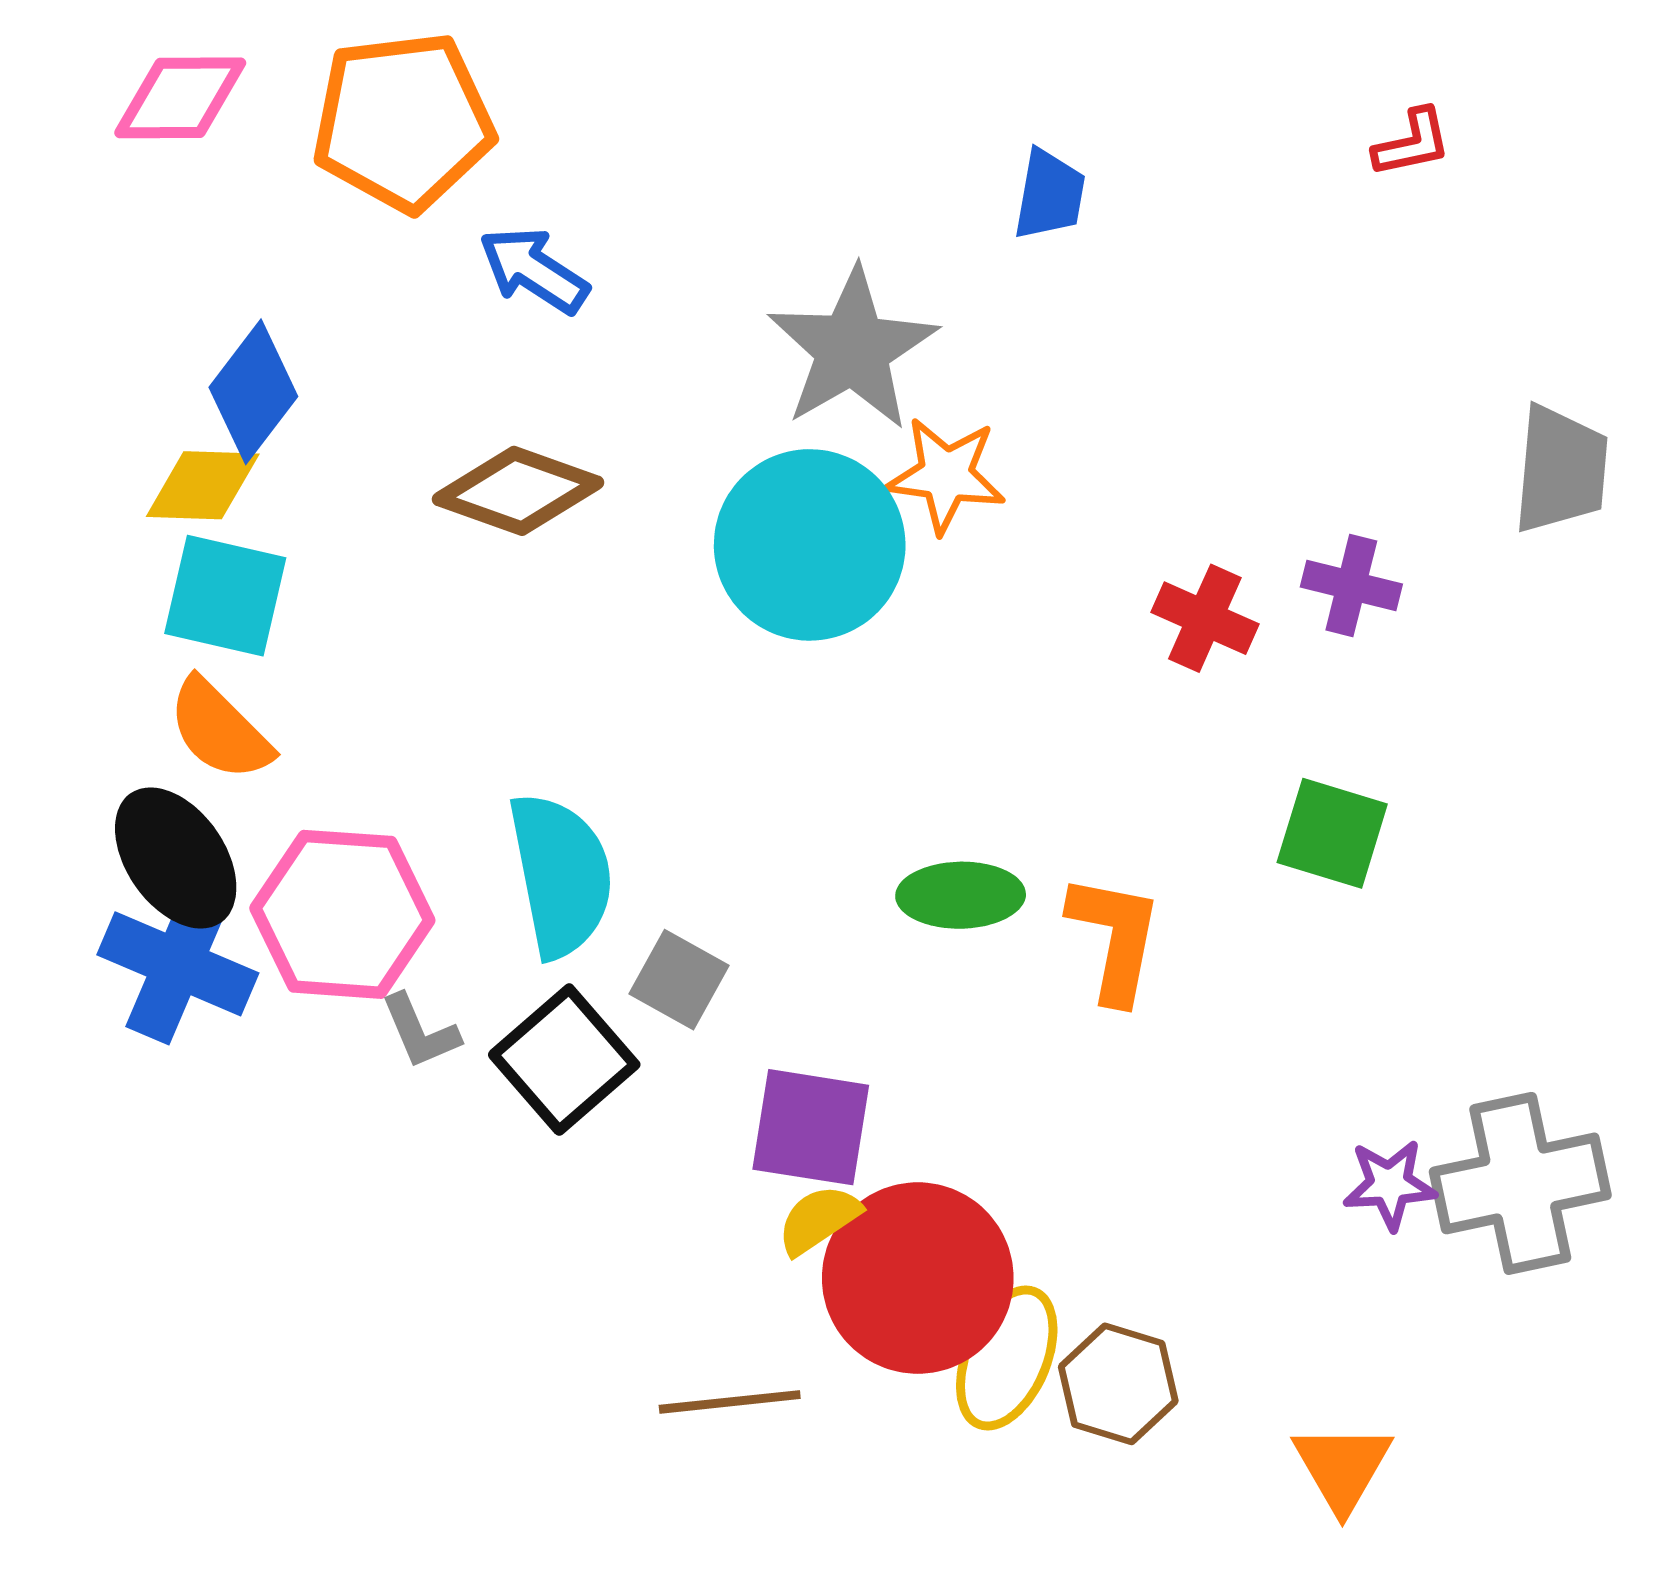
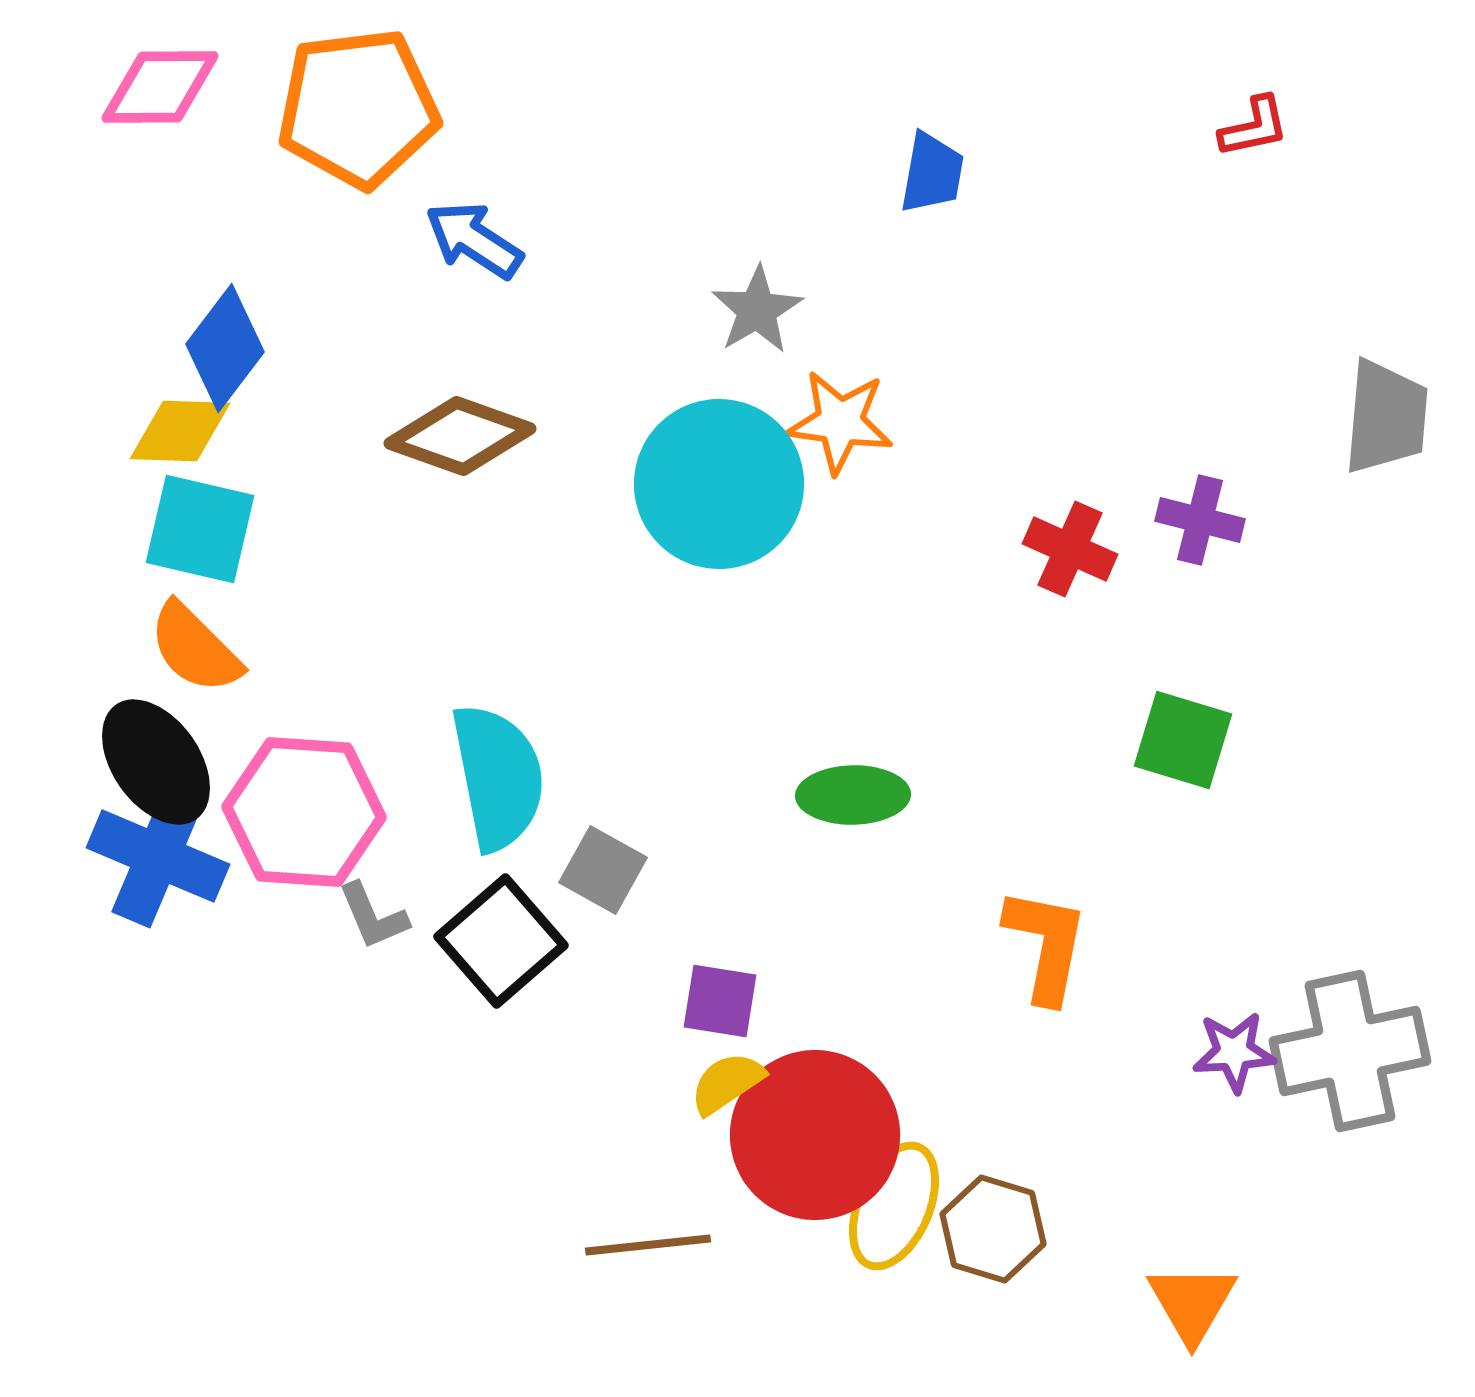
gray star: (852, 349) -> (757, 310), size x0.6
orange L-shape: (1115, 938) -> (1046, 945), moved
purple square: (811, 1127) -> (720, 1001), size x0.7

